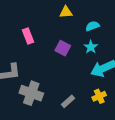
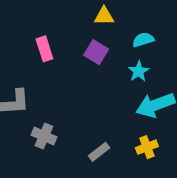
purple square: (63, 48) -> (96, 52), moved
gray cross: (31, 93) -> (44, 136), size x0.7

